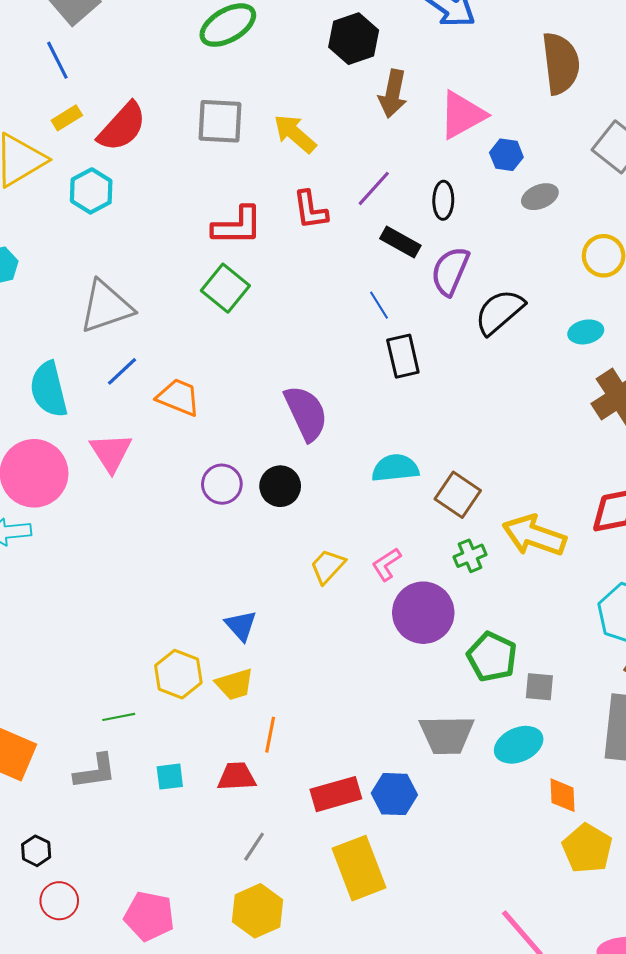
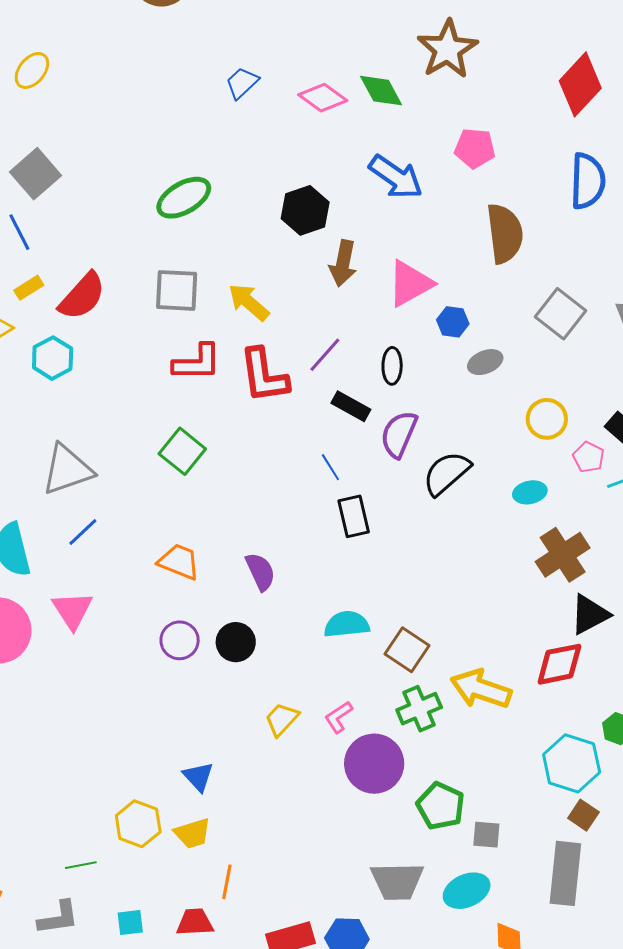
red L-shape: (310, 210) -> (264, 376), size x1.5
red L-shape: (237, 226) -> (197, 362), moved
orange trapezoid: (178, 397) -> (179, 562), moved
purple semicircle: (306, 413) -> (260, 572), size x0.7
green cross: (470, 556) -> (419, 709), size x1.4

